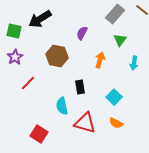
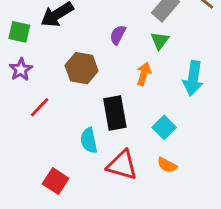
green triangle: (120, 40) -> (160, 41), moved
cyan arrow: (134, 63) -> (193, 78), size x1.6
black rectangle: (80, 87) -> (115, 113), size x1.6

